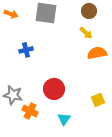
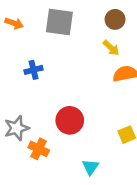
gray star: (13, 95) -> (17, 128), turned -30
cyan triangle: (64, 119) -> (90, 167), moved

